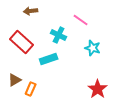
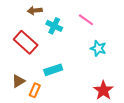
cyan cross: (59, 35) -> (54, 26), moved
cyan rectangle: (49, 59) -> (53, 70), moved

